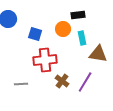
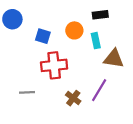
black rectangle: (78, 15) -> (100, 15), moved
brown cross: (62, 81) -> (73, 98), moved

